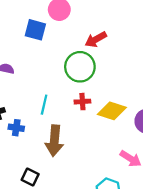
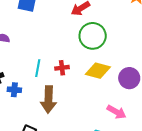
green circle: (80, 67) -> (93, 36), moved
red cross: (82, 102) -> (62, 68), moved

